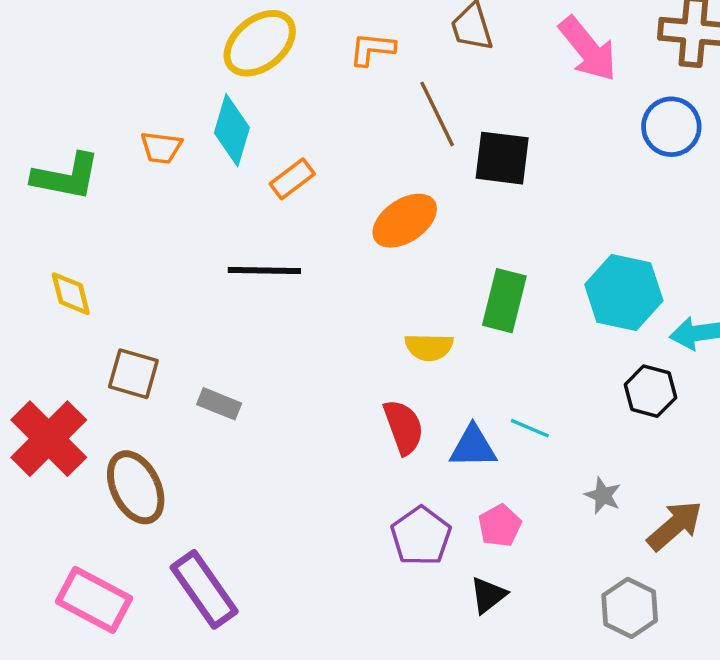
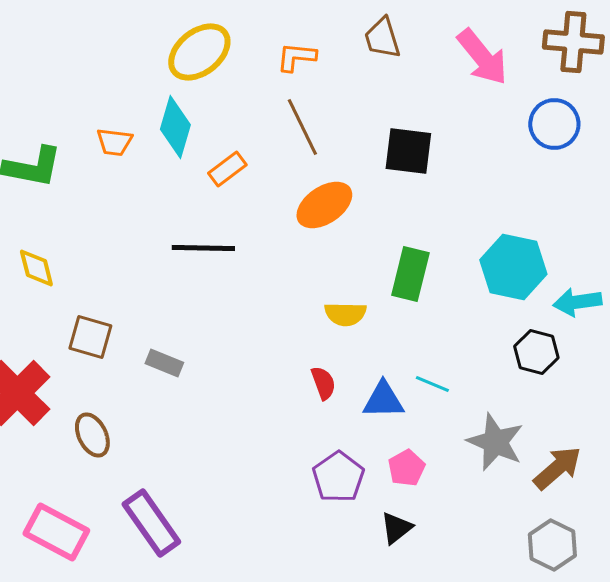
brown line: (437, 114) -> (302, 127), moved
red semicircle: (404, 427) -> (323, 383), size x0.7
brown ellipse: (136, 487) -> (92, 435), size x0.7
gray star: (603, 495) -> (495, 442), size x1.8
gray hexagon: (630, 608) -> (552, 545), moved

